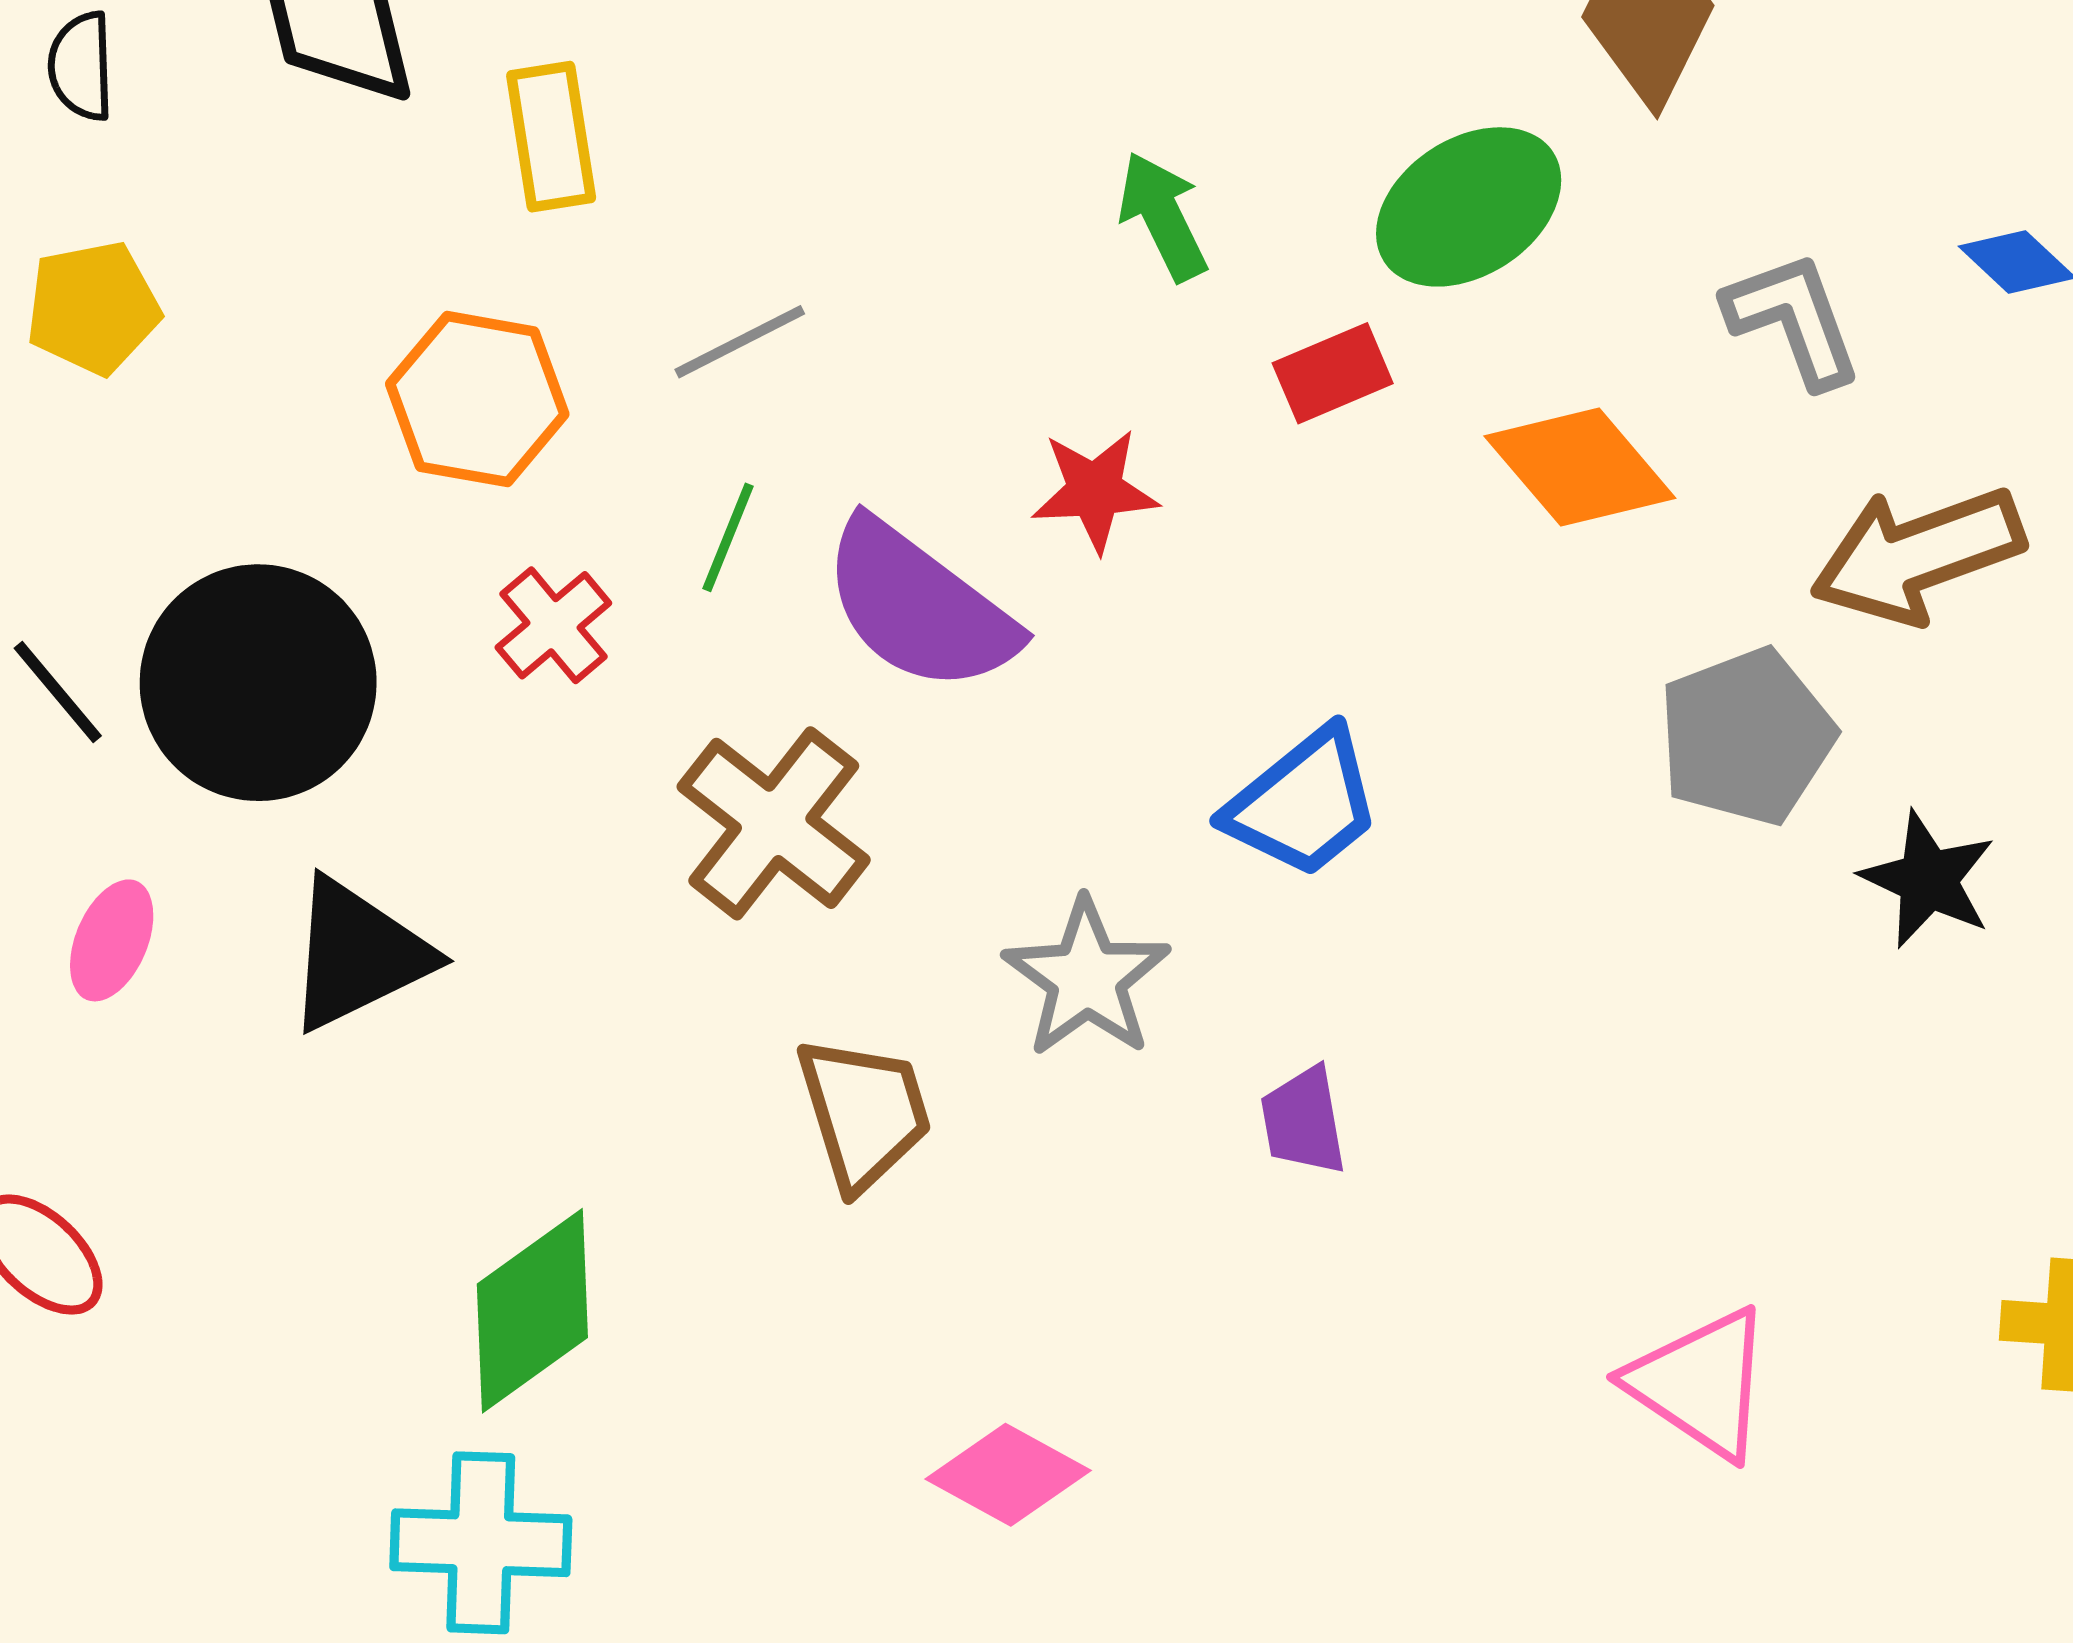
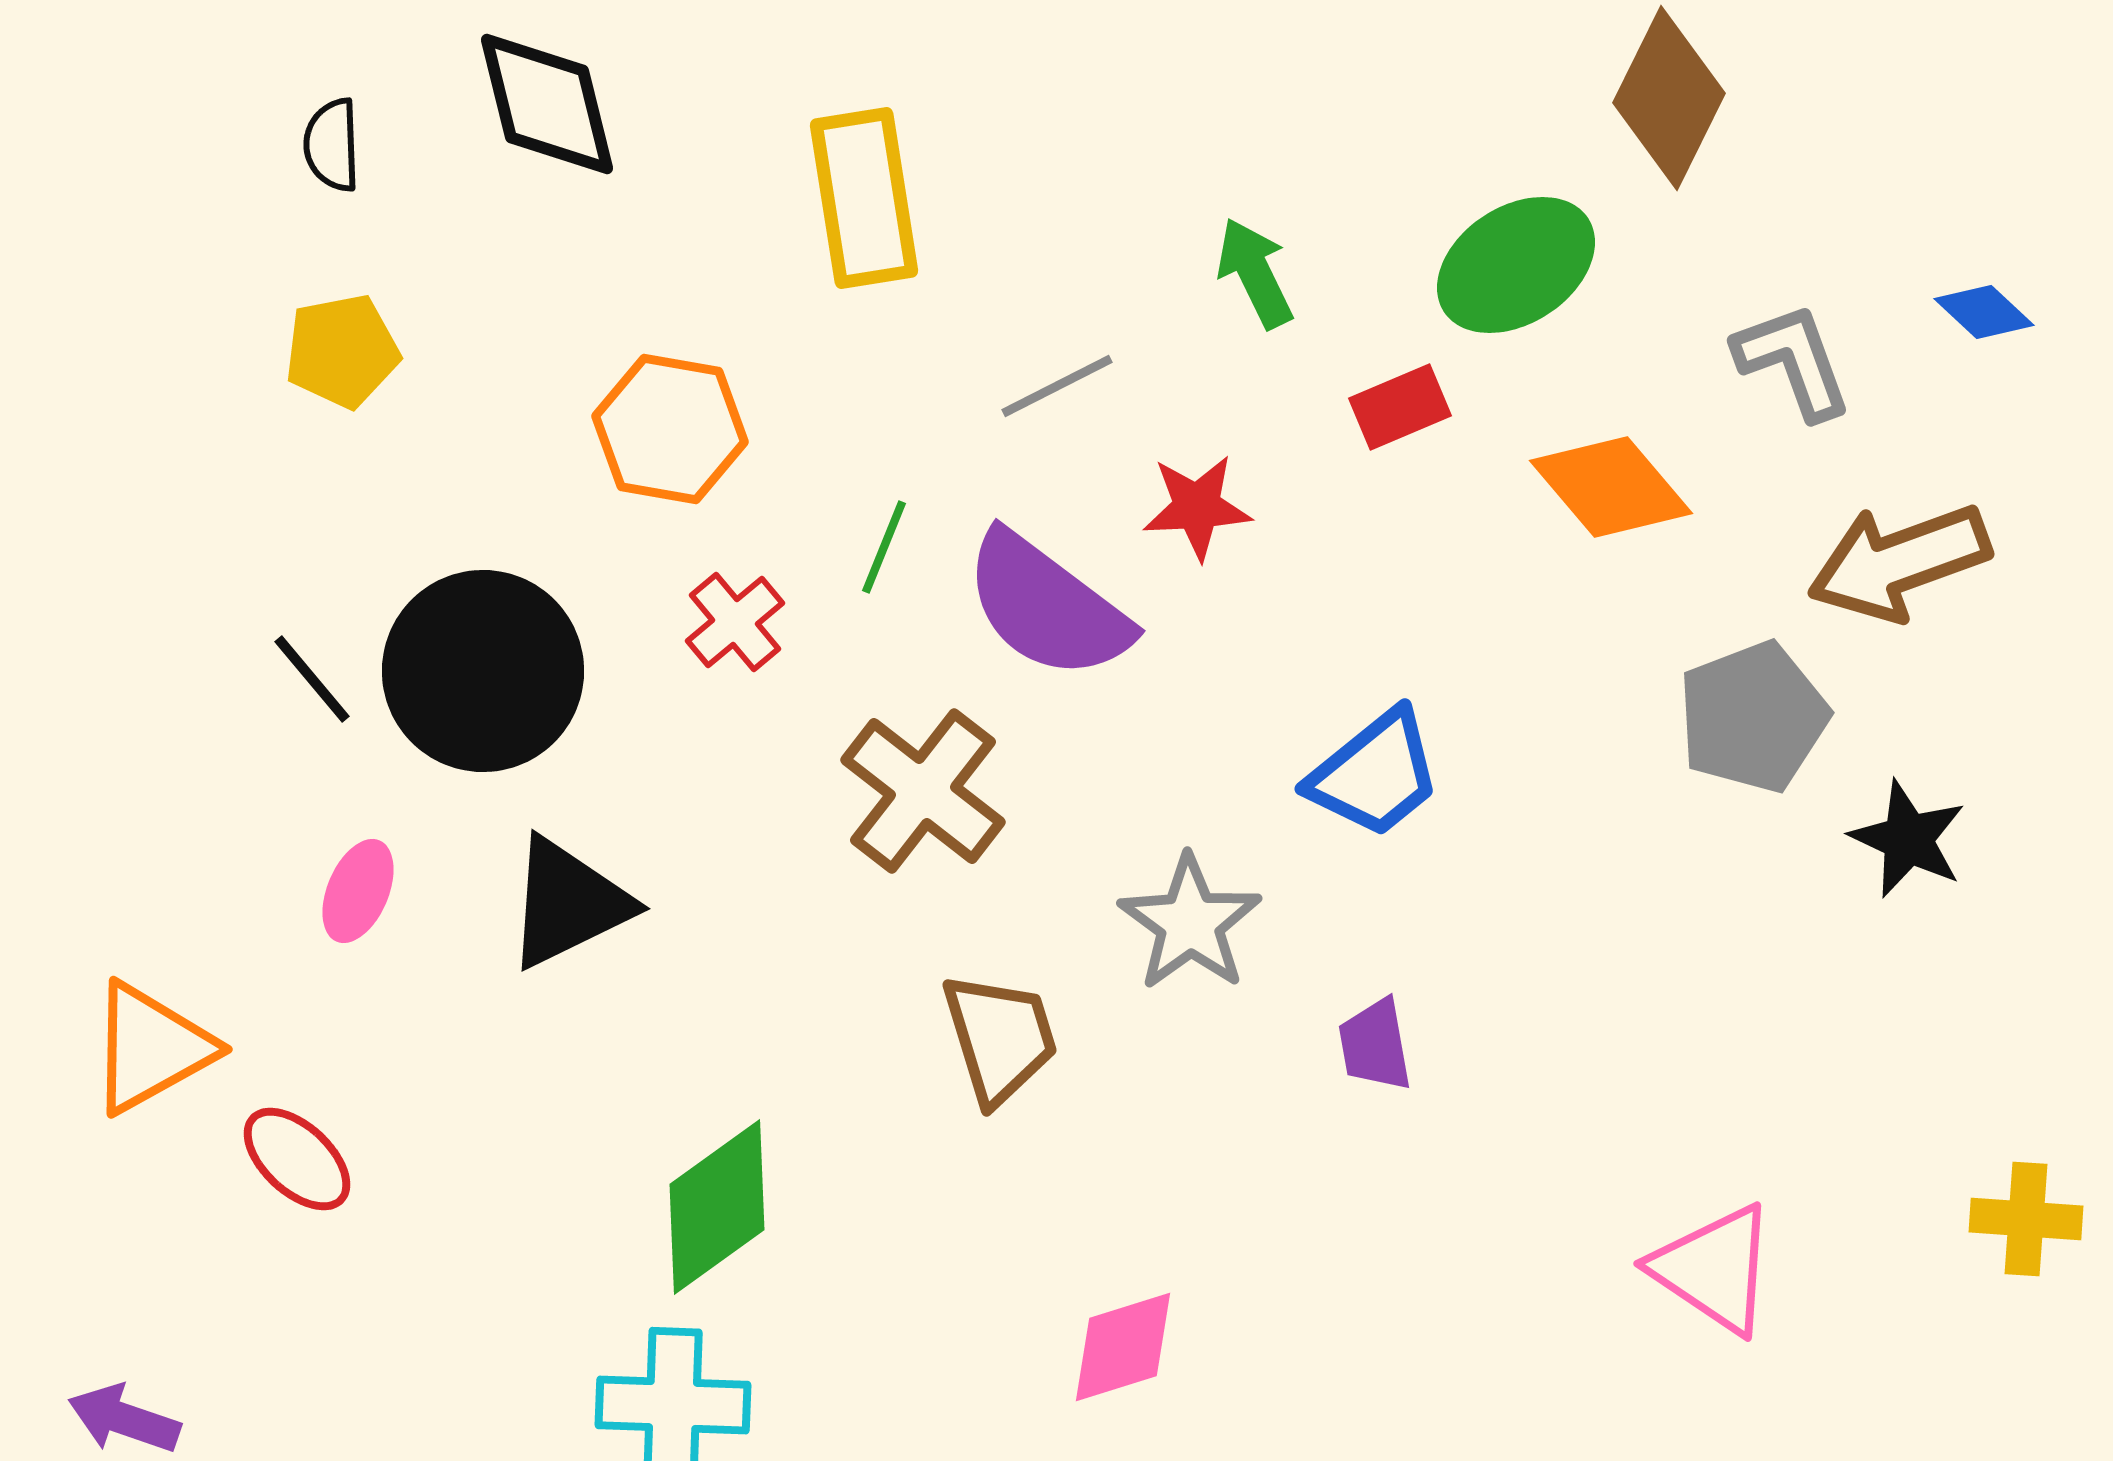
yellow rectangle: (551, 137) -> (864, 198), moved, size x1.4
gray line: (740, 342) -> (1057, 386), moved
pink diamond: (1008, 1475) -> (1123, 1347), turned -46

